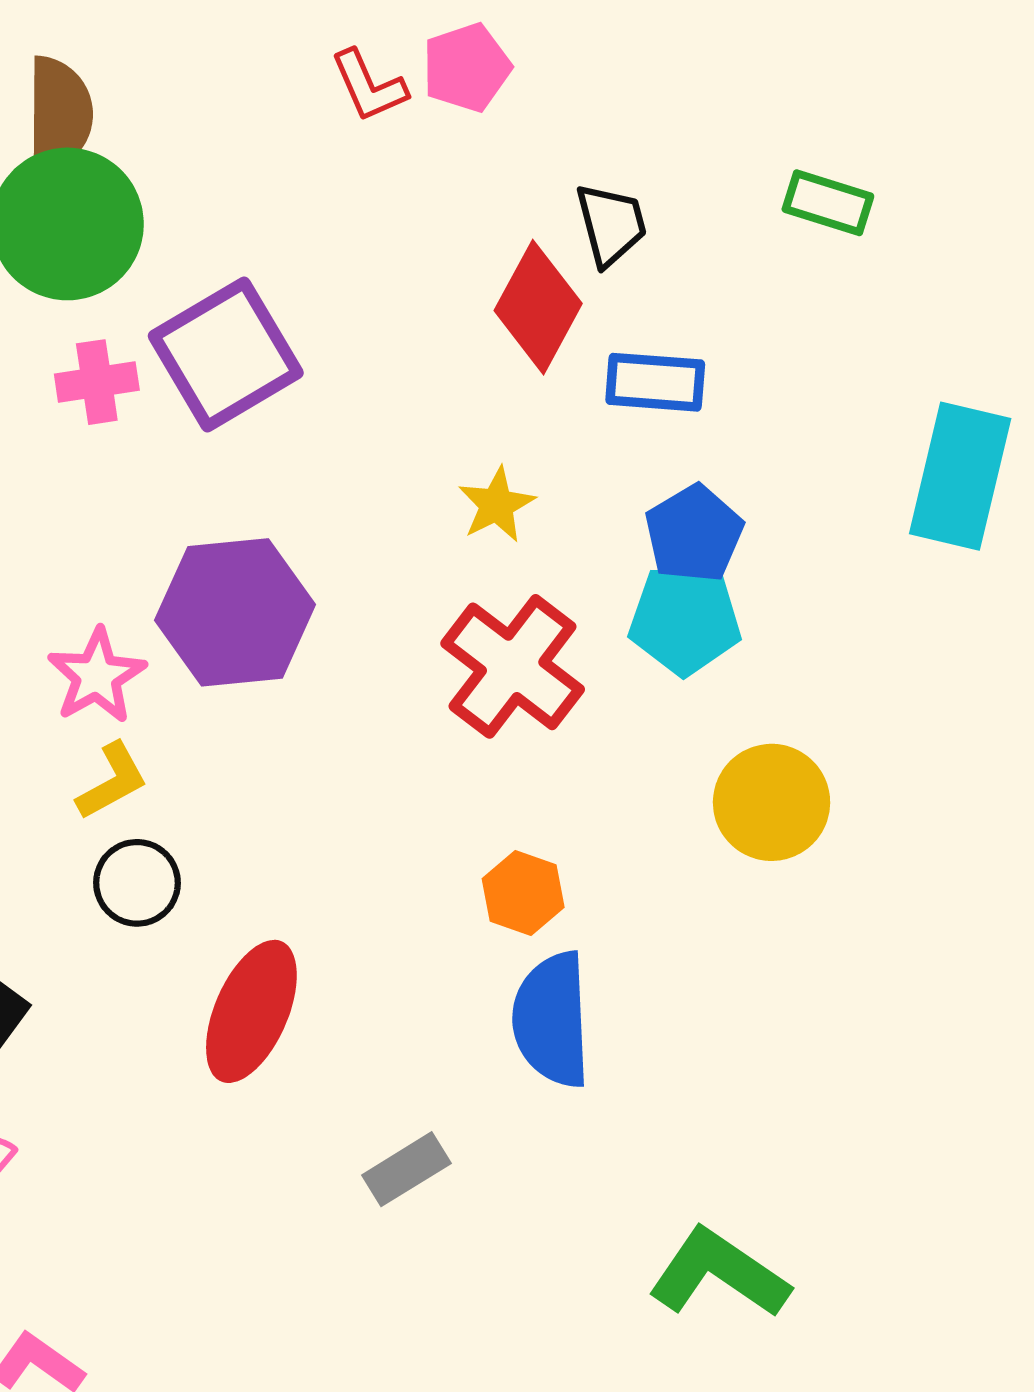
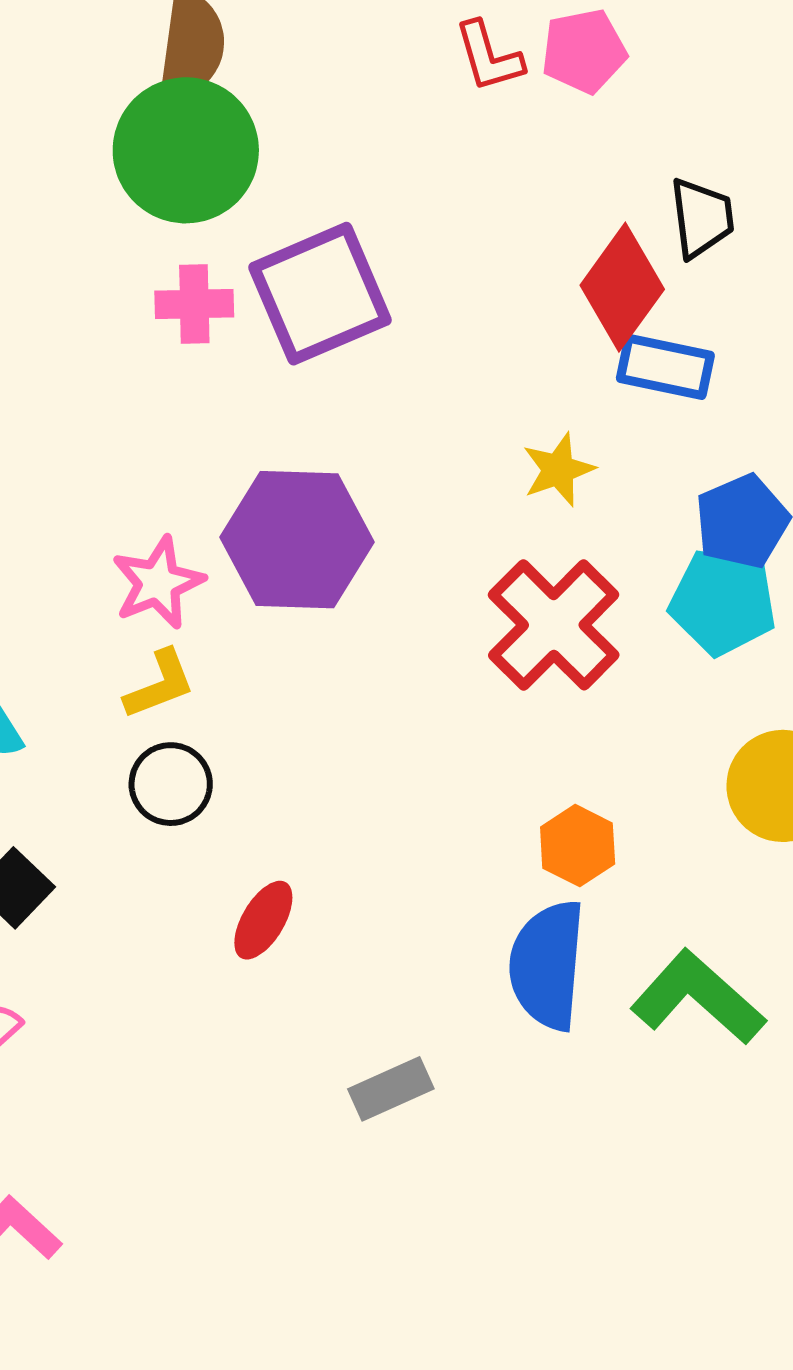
blue rectangle: (655, 382) -> (665, 367), moved
orange hexagon: (523, 893) -> (578, 846), moved
red ellipse: (251, 1011) -> (263, 920), size x0.6
green L-shape: (719, 1273) -> (698, 997), moved

